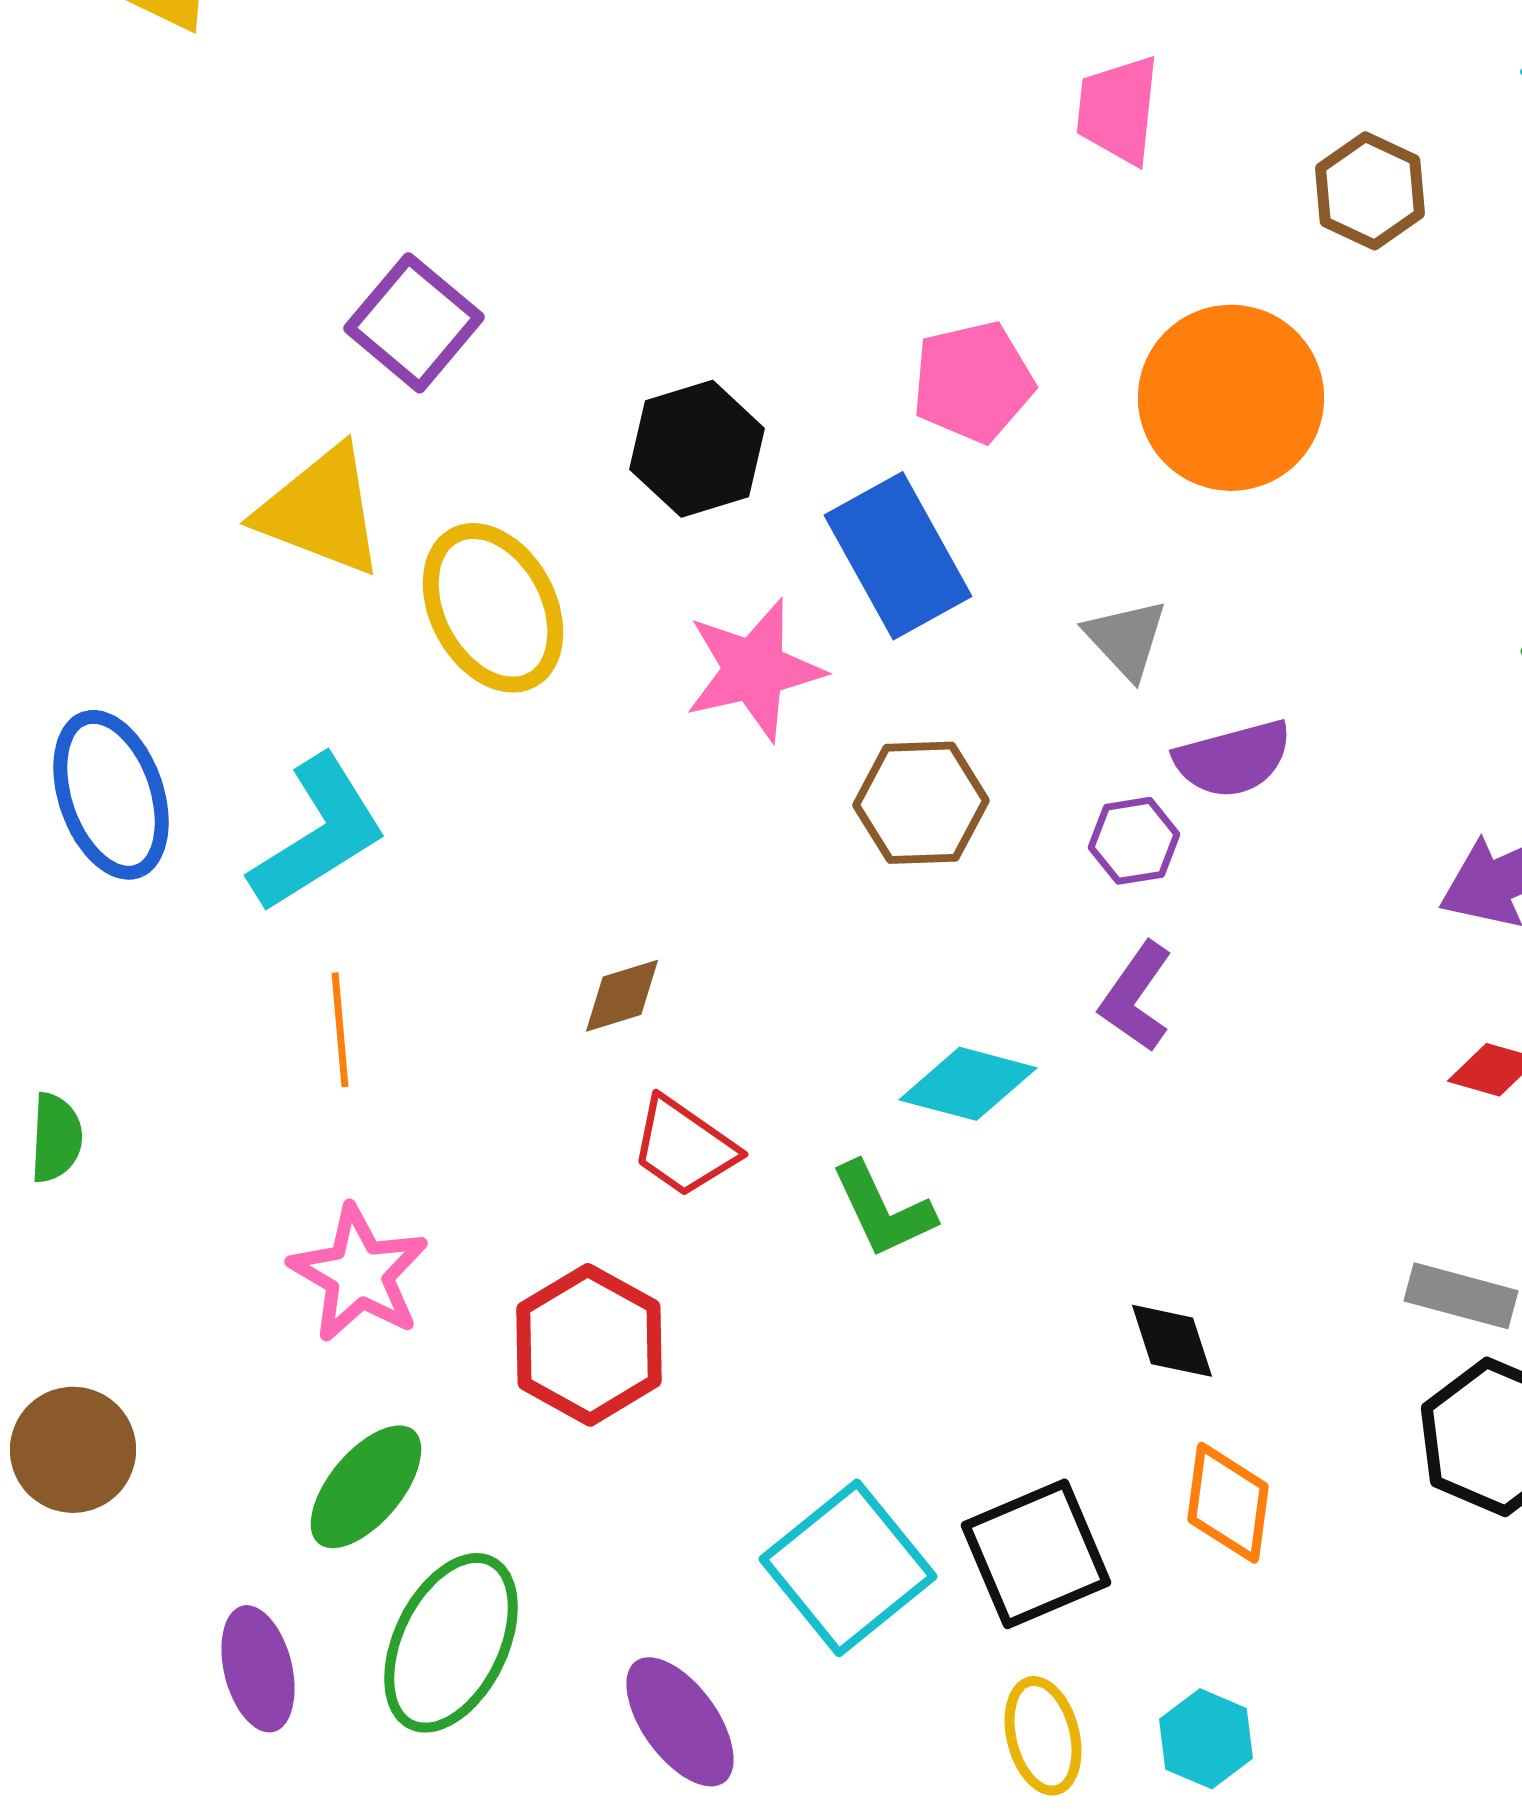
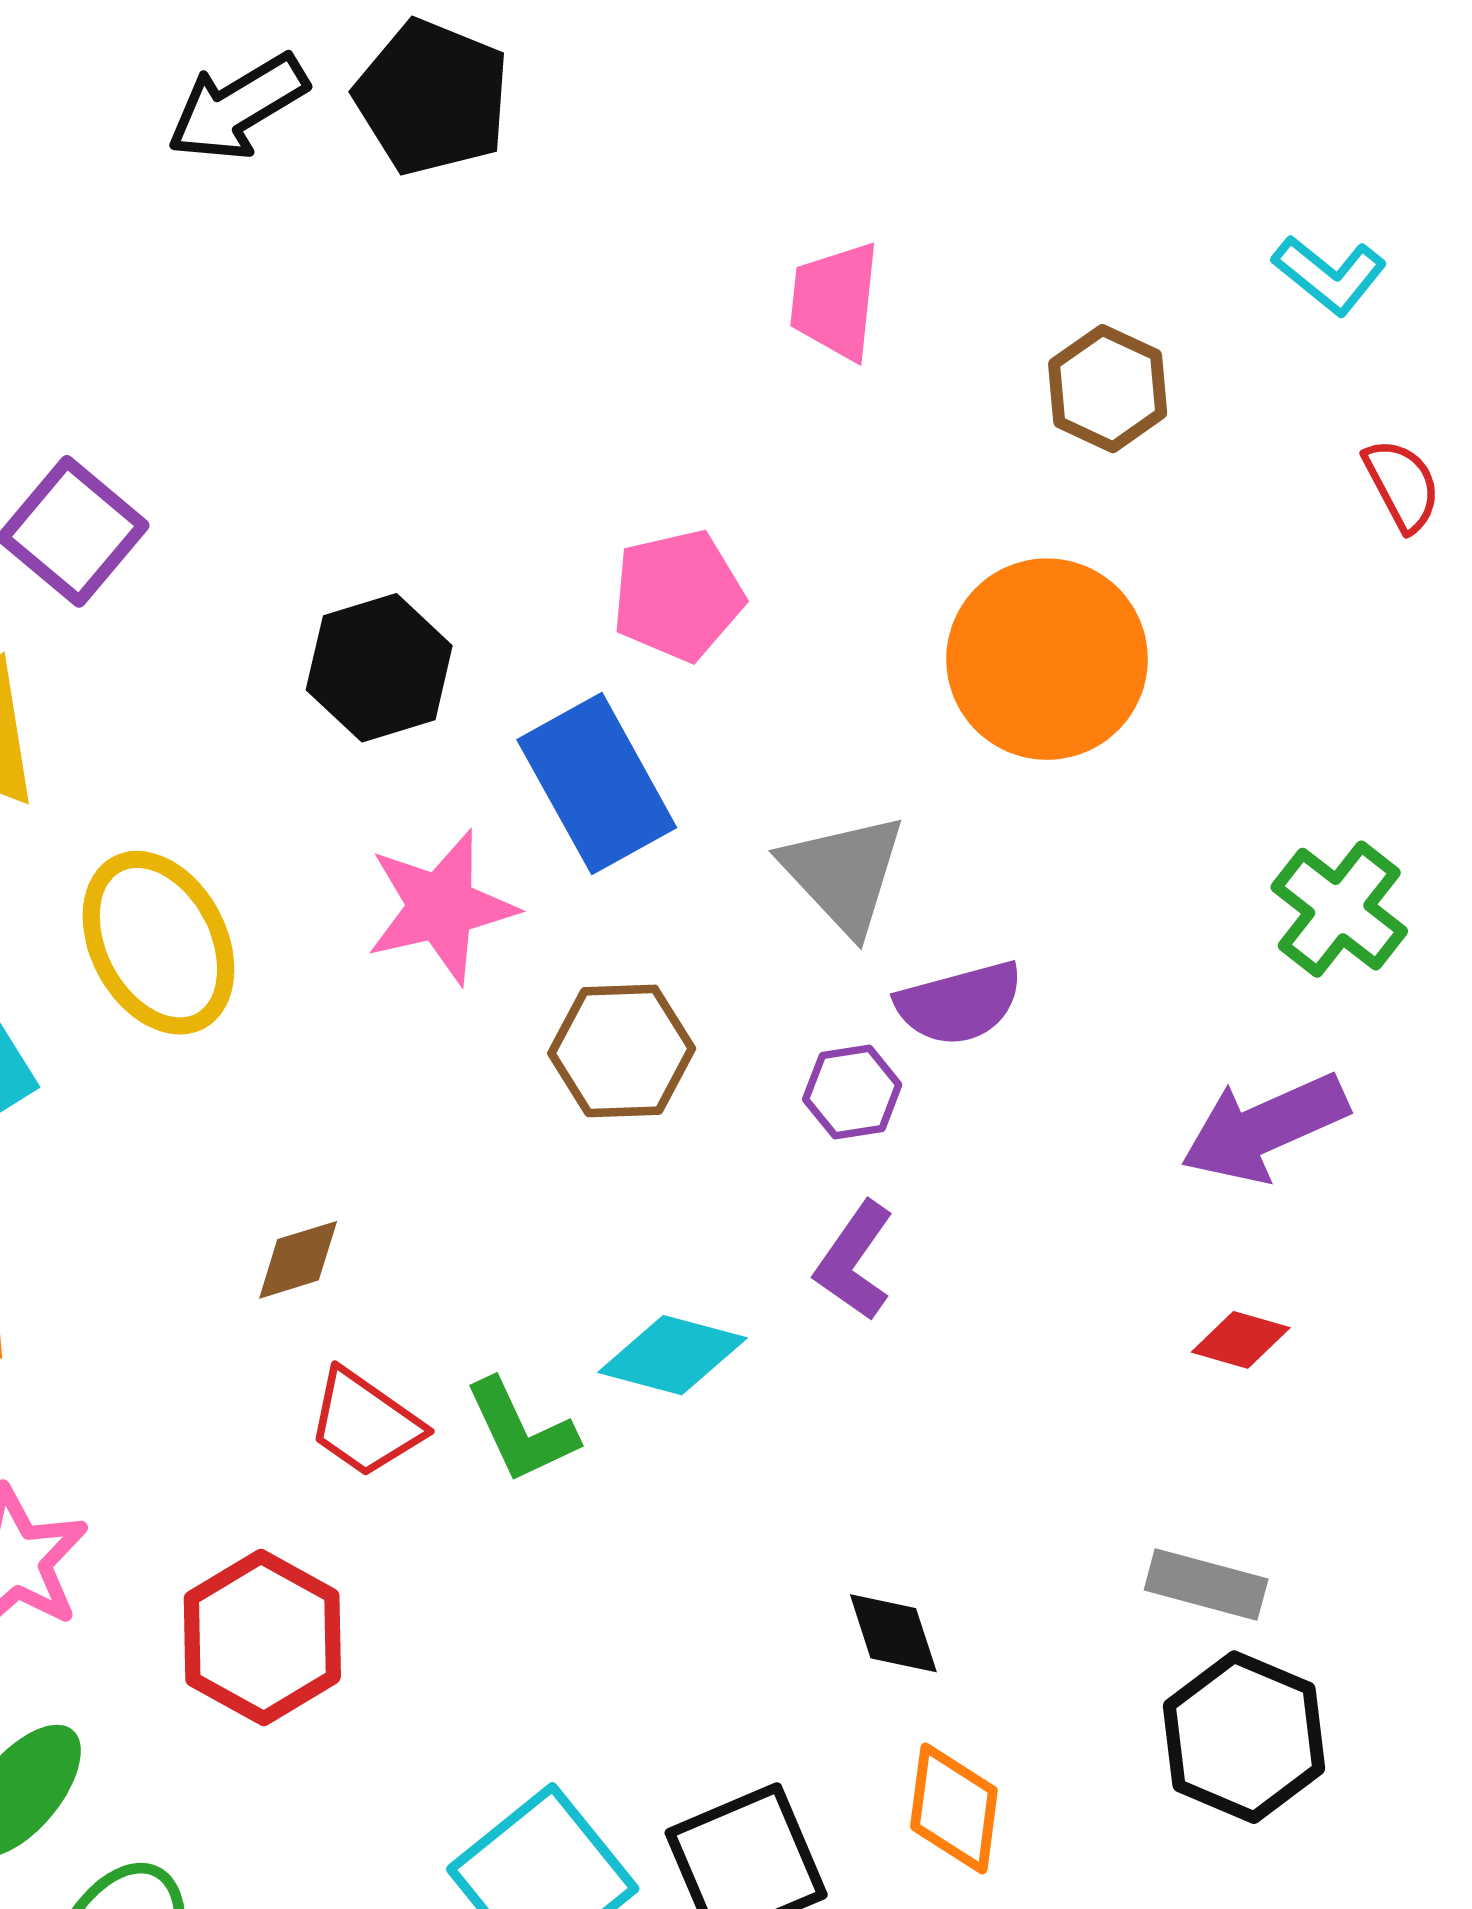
orange circle: (1231, 398) -> (1047, 659), moved
yellow ellipse: (493, 608) -> (158, 943), moved
gray triangle: (1126, 639) -> (844, 873), size x1.4
green L-shape: (883, 1210) -> (521, 1431), moved

